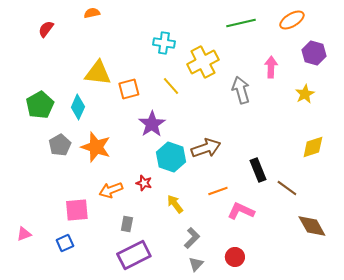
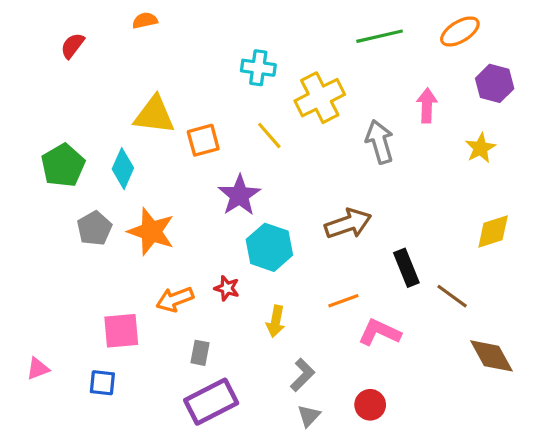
brown arrow: (206, 148) -> (348, 224), moved
yellow arrow: (175, 204) -> (276, 321), turned -132
blue square: (65, 243) -> (102, 383), turned 30

